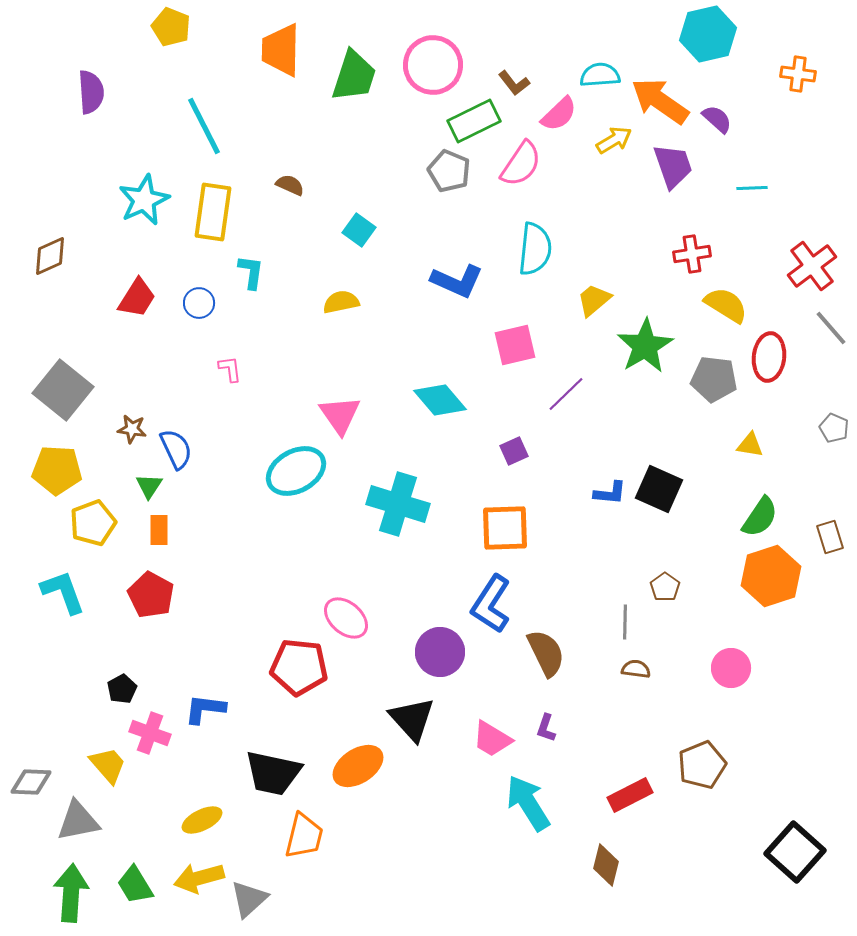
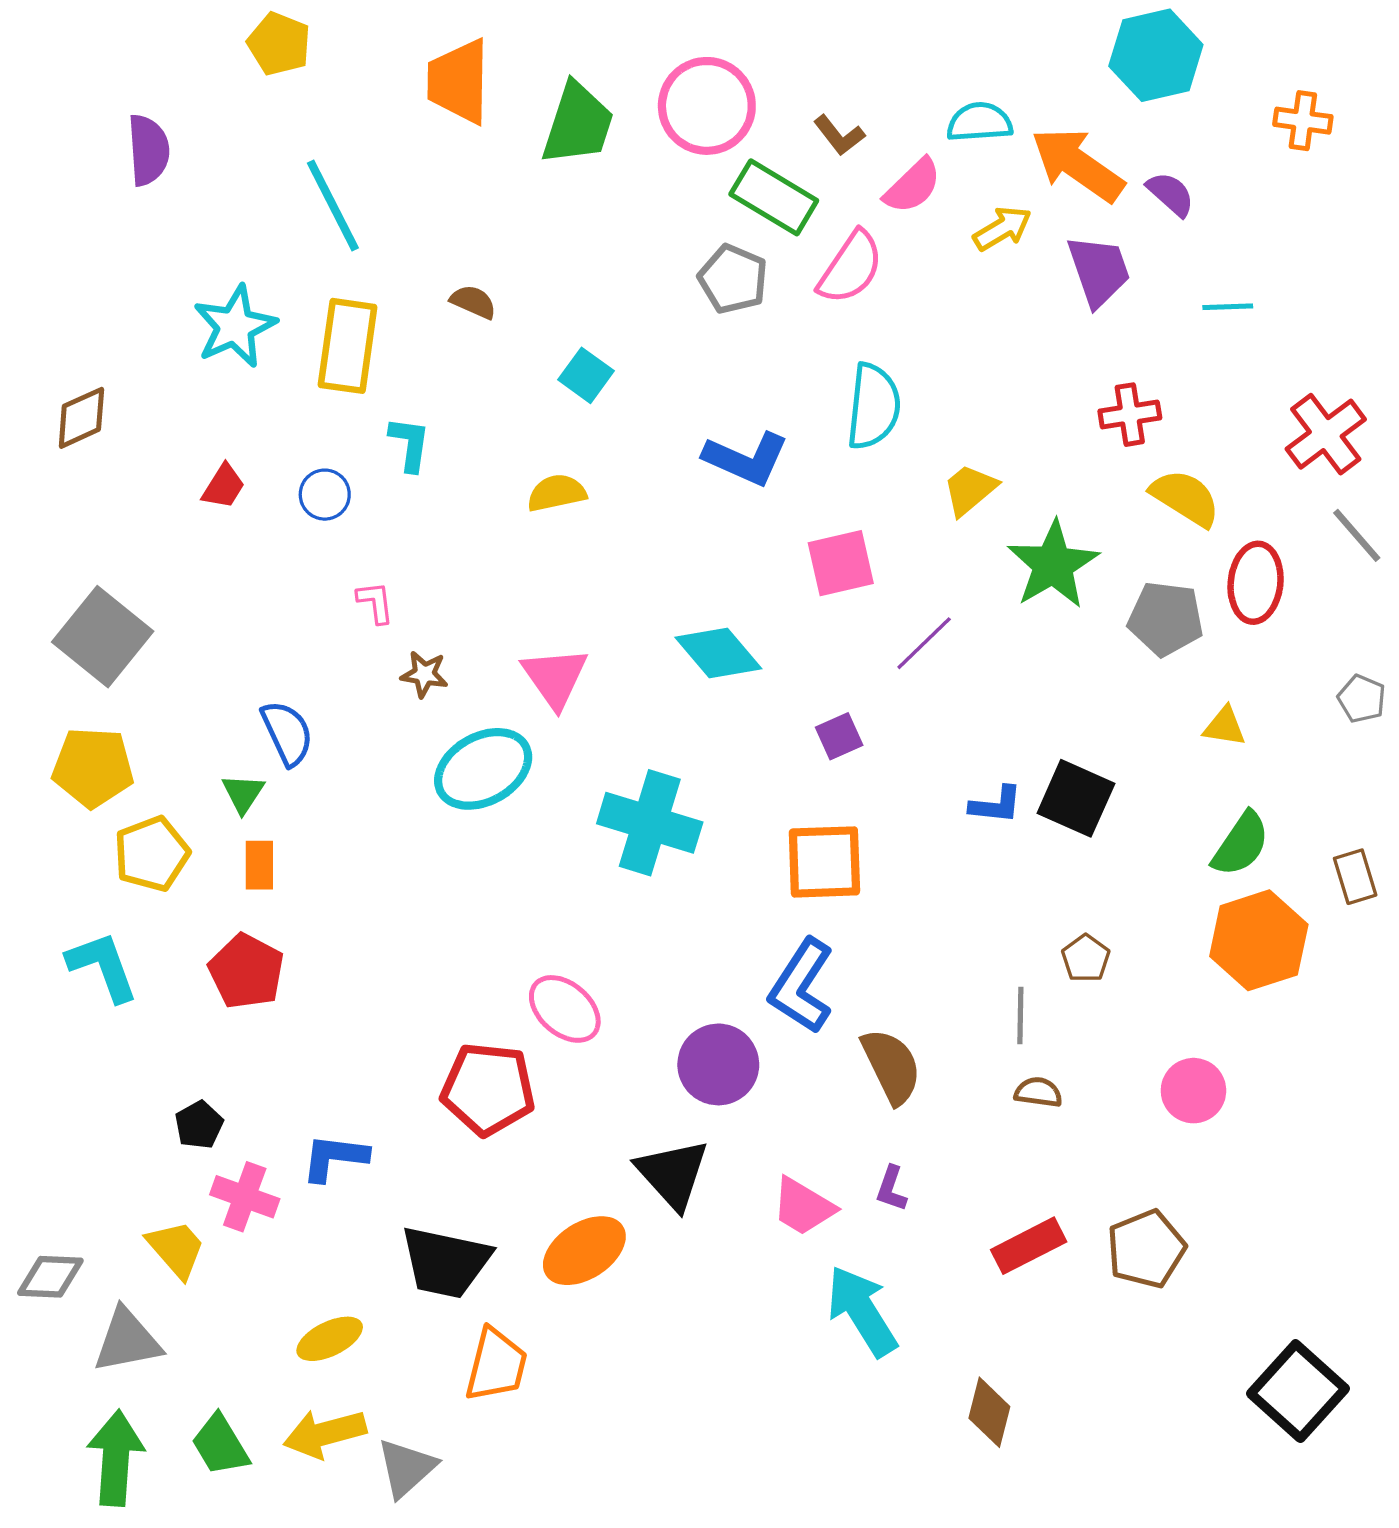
green rectangle: (474, 121) -> (774, 197), turned 57
red trapezoid: (137, 298) -> (223, 486), size x0.7
brown star: (132, 429) -> (424, 674), moved
red rectangle: (630, 795) -> (1029, 1246), moved

